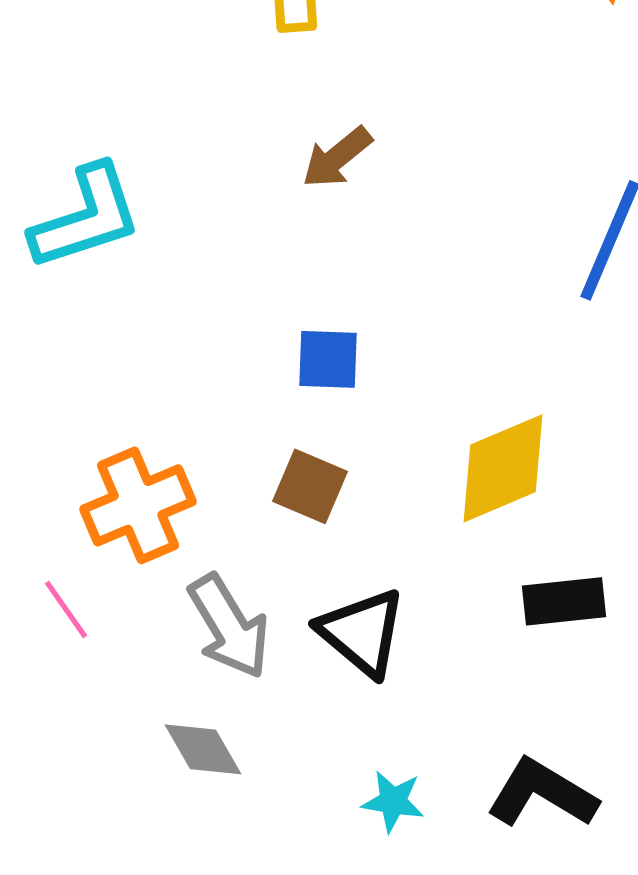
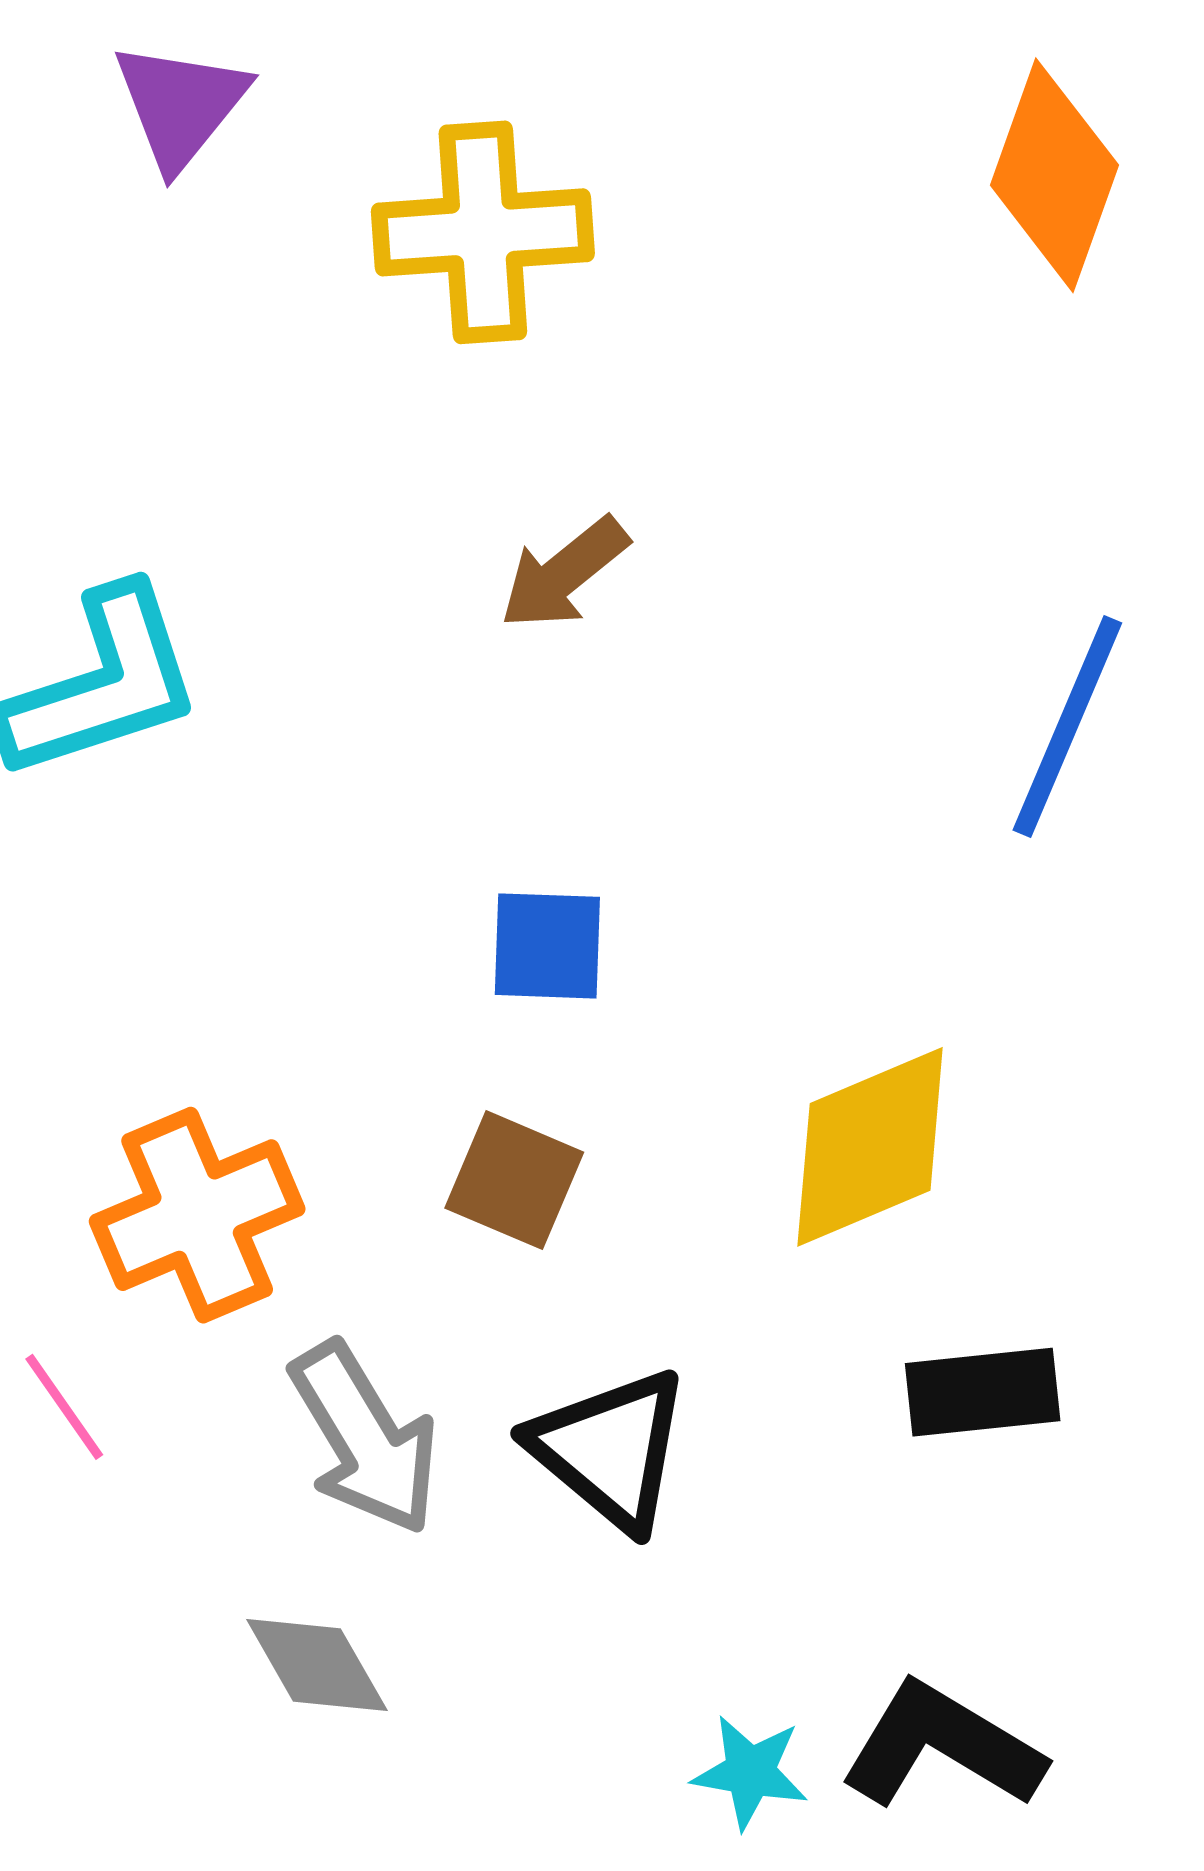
cyan star: (393, 801) -> (750, 1772), moved

